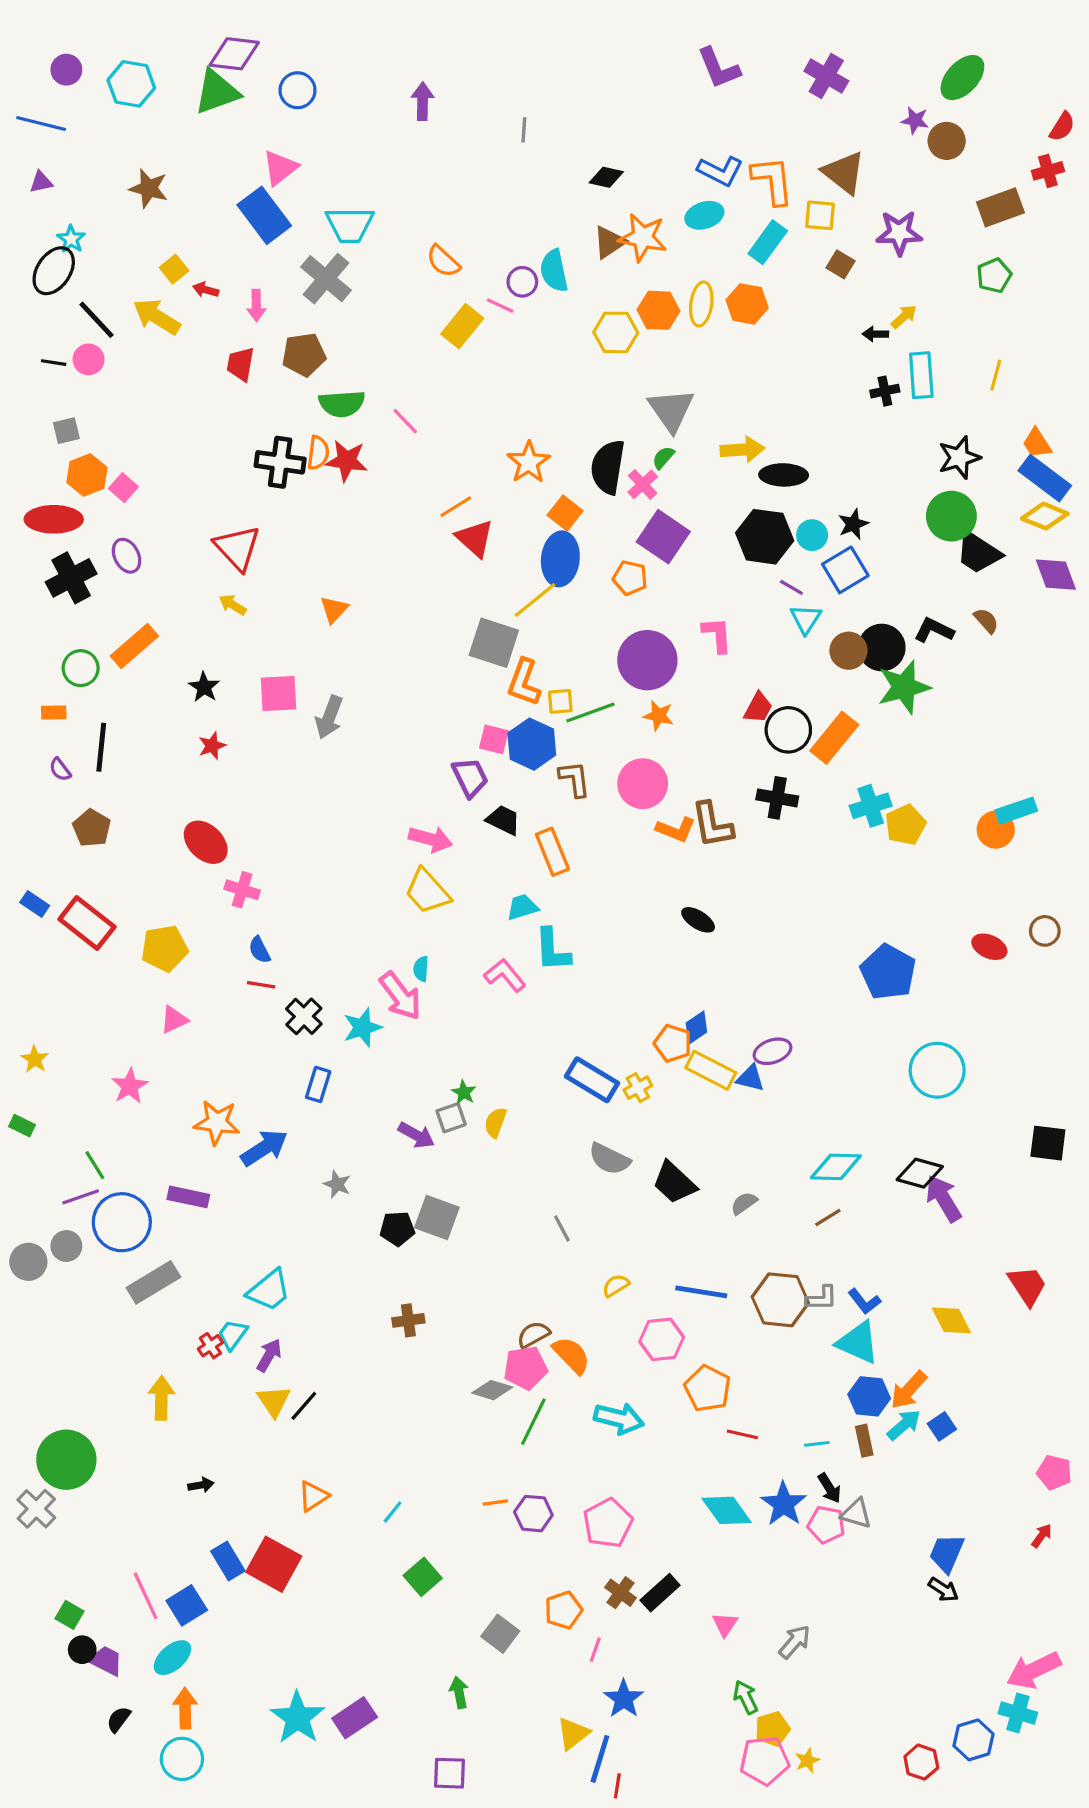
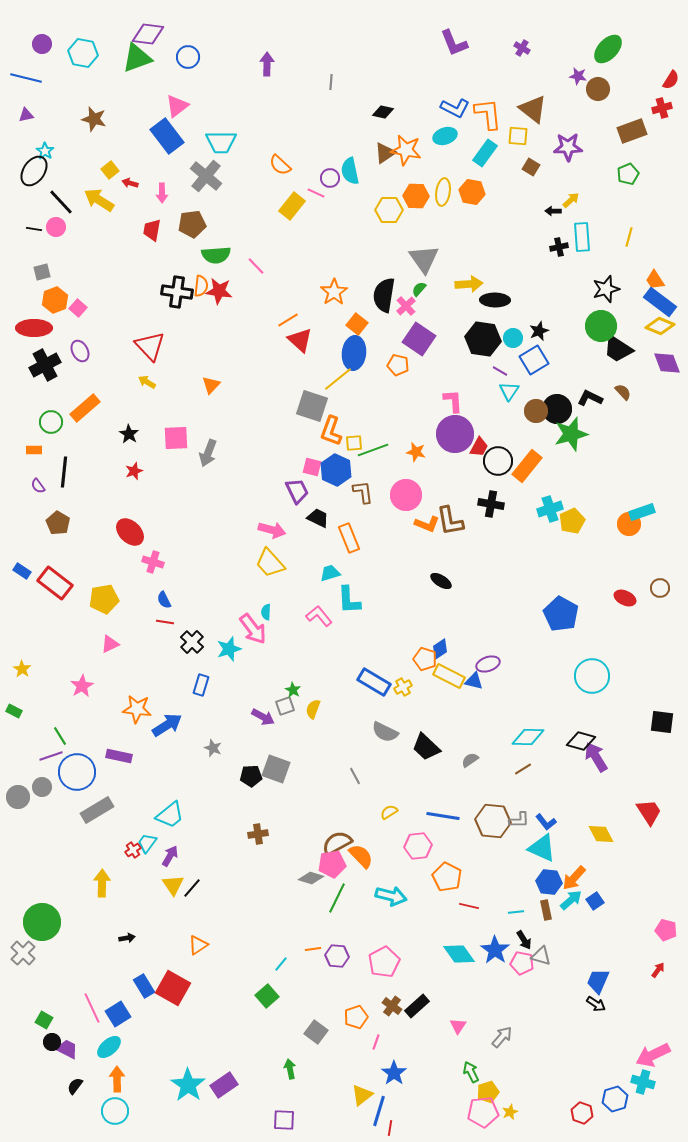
purple cross: (826, 76) -> (522, 48), size x0.6
purple circle: (647, 660) -> (455, 434), moved
brown semicircle: (533, 1335) -> (337, 843), size x1.4
cyan line: (393, 1512) -> (281, 964), moved

